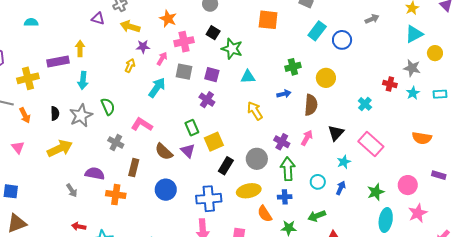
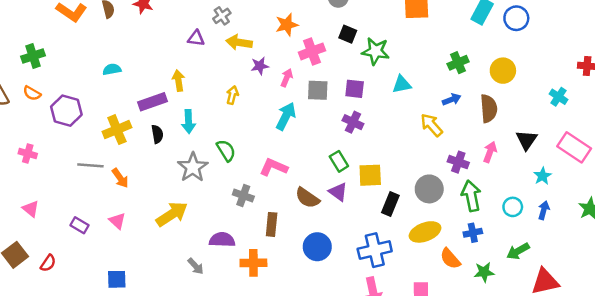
orange star: (168, 19) -> (287, 25), turned -30
cyan semicircle: (31, 22) -> (112, 69), moved
yellow arrow: (130, 66) -> (232, 95), moved
yellow arrow: (255, 111) -> (432, 125), moved
black semicircle: (55, 113) -> (157, 134), moved
yellow square: (214, 142) -> (370, 175), turned 30

